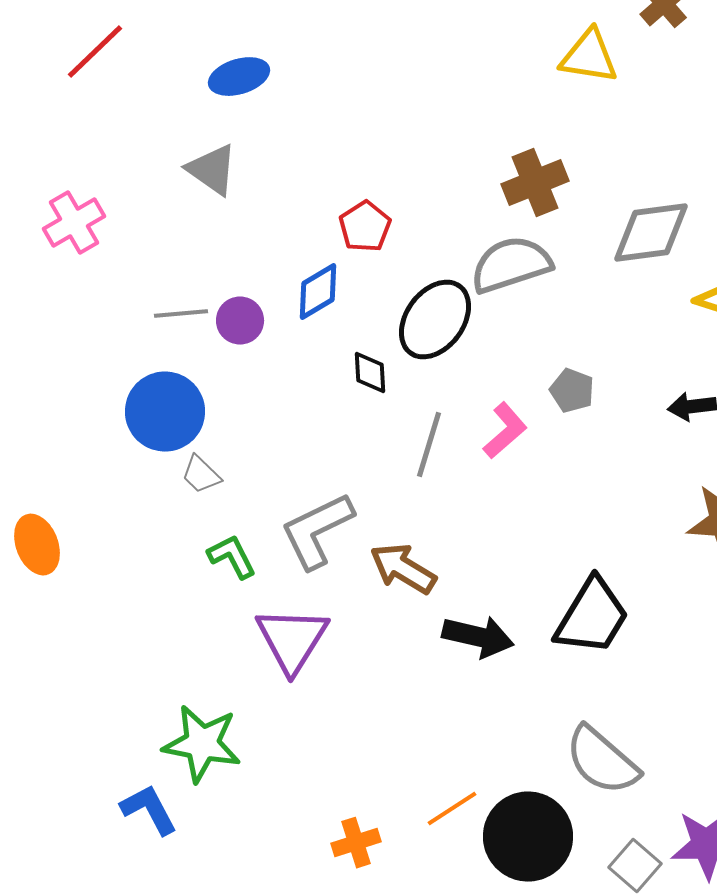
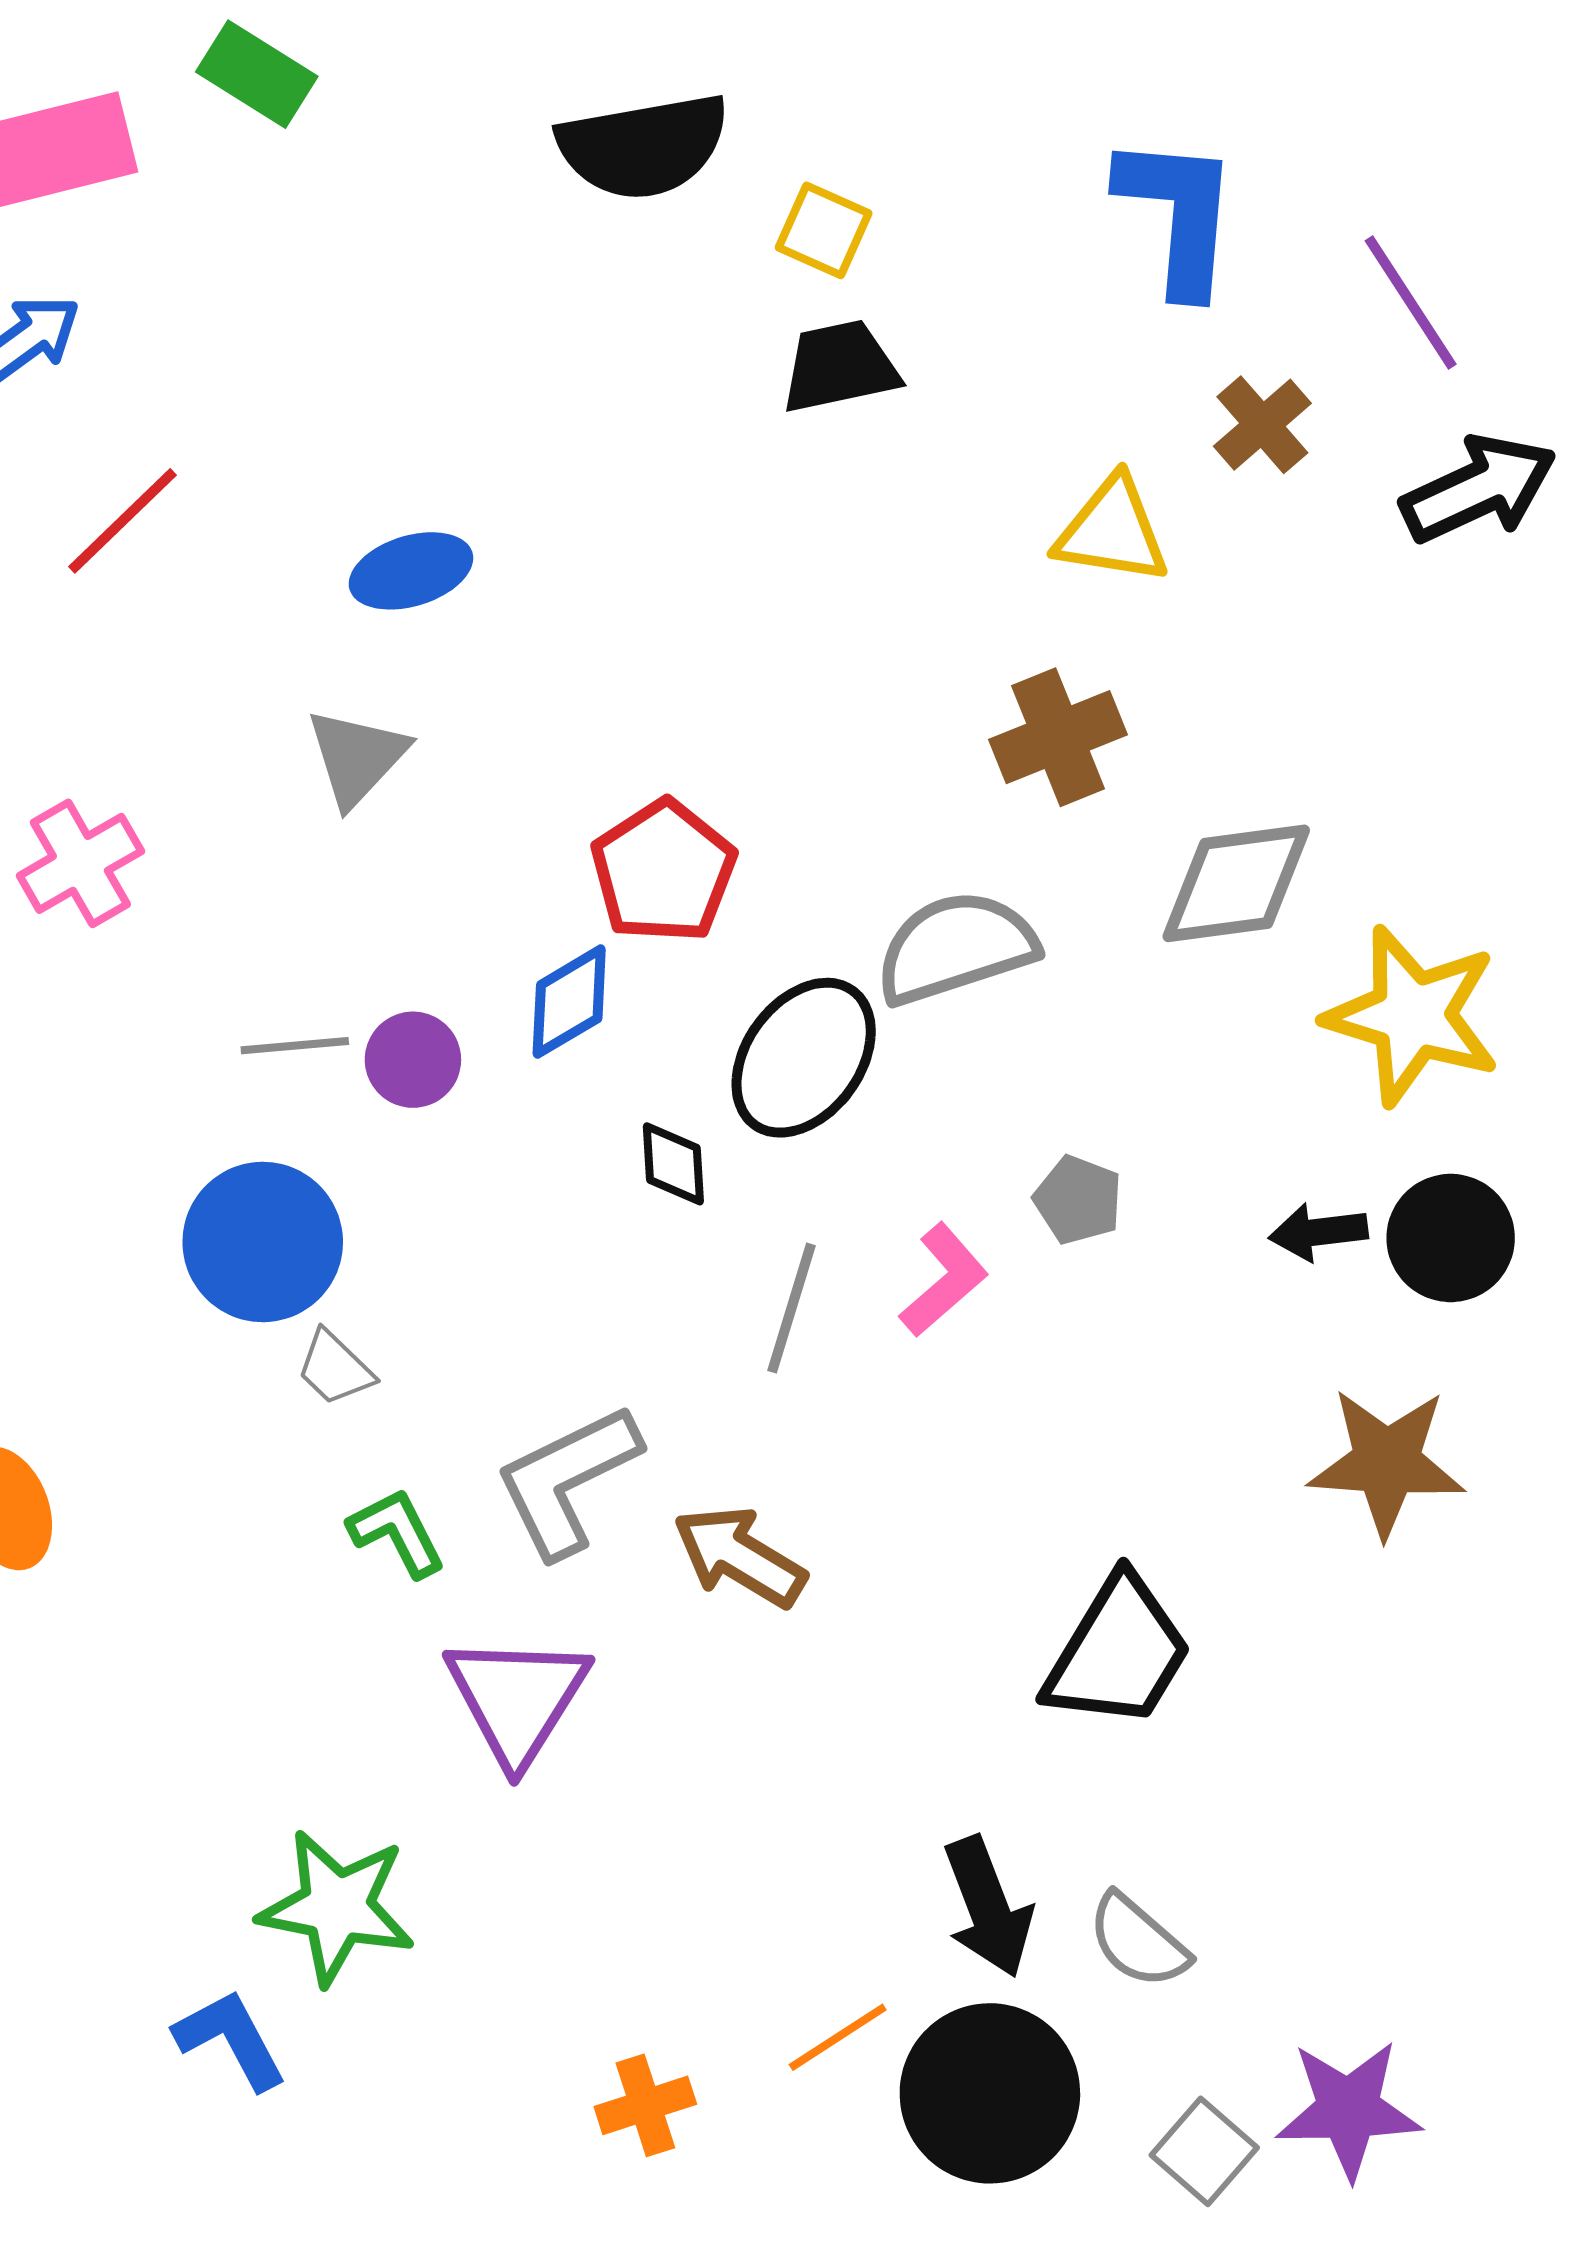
gray triangle: (212, 170) -> (357, 757), turned 38
brown cross: (535, 183) -> (1058, 737), moved
red pentagon: (365, 227) -> (663, 871), size x1.4
black arrow: (478, 637) -> (988, 1907), moved, turned 56
gray semicircle: (602, 761) -> (1138, 1941), size x0.7

